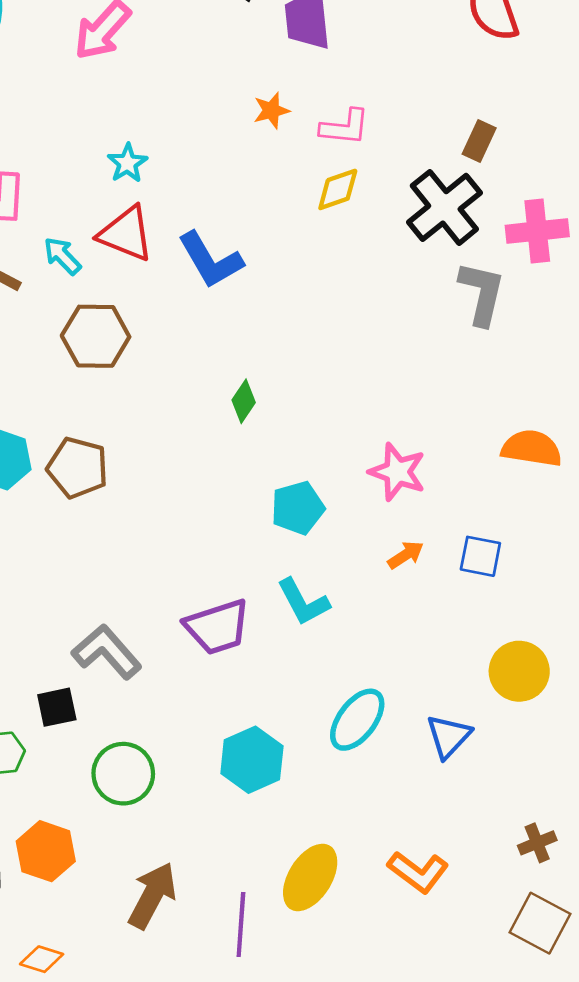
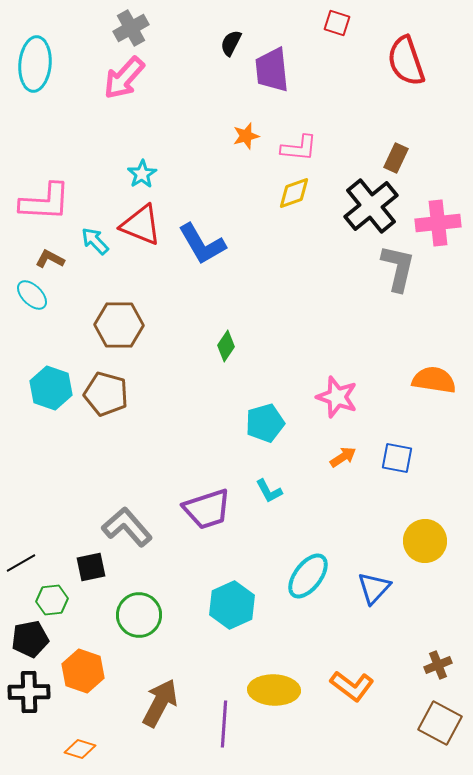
brown hexagon: (96, 336) -> (119, 325), moved
cyan L-shape: (303, 602) -> (269, 491), size x0.7
yellow ellipse: (310, 877) -> (274, 690), turned 60

